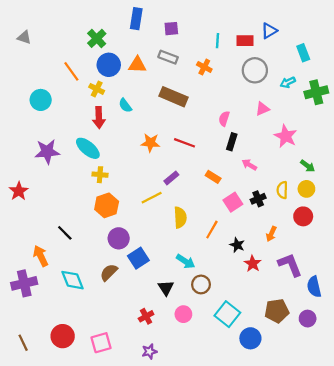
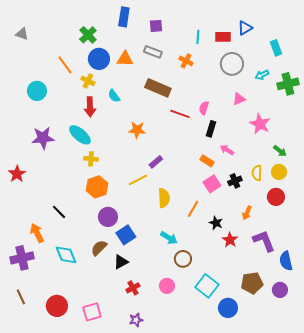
red line: (185, 143) -> (180, 114), moved
orange rectangle: (213, 177) -> (207, 161), moved
black triangle: (166, 288) -> (121, 262), moved, turned 35
brown line: (23, 343) -> (21, 297), moved

